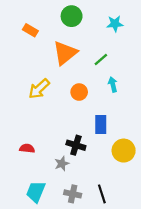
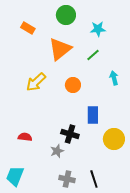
cyan star: (115, 24) -> (98, 29), moved
cyan arrow: (113, 84) -> (114, 78), moved
cyan trapezoid: (36, 192) -> (15, 176), moved

